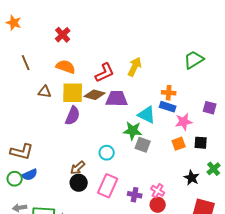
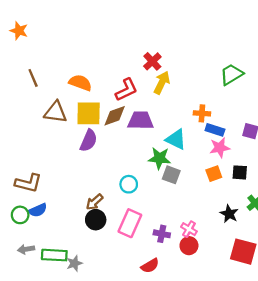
red cross: (63, 35) -> (152, 61), moved
brown triangle: (45, 92) -> (56, 112), size x1.5
brown diamond: (95, 95) -> (115, 116), turned -35
blue rectangle: (168, 107) -> (215, 130), moved

